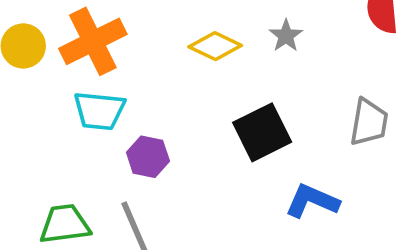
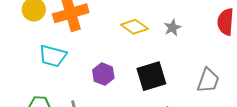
cyan trapezoid: (99, 111) -> (53, 56), moved
purple hexagon: (148, 157) -> (103, 74), moved

